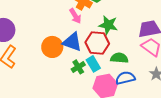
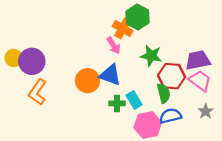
red hexagon: (97, 43) -> (172, 76), moved
green semicircle: (119, 58) -> (164, 93), turned 72
green cross: (78, 67) -> (117, 103), turned 32

